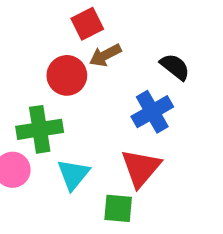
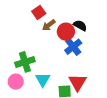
red circle: (67, 75) -> (66, 32), moved
red triangle: (141, 168) -> (78, 82), moved

